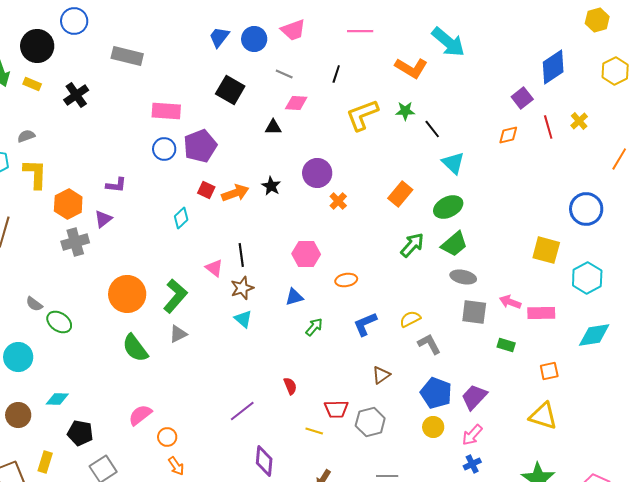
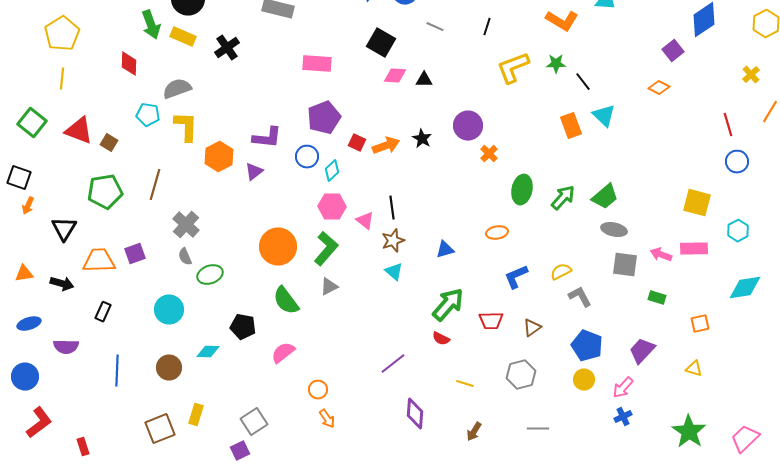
yellow rectangle: (32, 84) -> (183, 37), size x1.4
pink diamond: (296, 103) -> (395, 76), moved
yellow cross: (579, 121) -> (751, 75), moved
red line: (548, 127) -> (728, 125), moved
orange diamond: (508, 135) -> (659, 88), turned 40
gray semicircle: (26, 136) -> (177, 89), size x1.6
purple pentagon: (200, 146) -> (324, 118), moved
blue circle: (164, 149) -> (307, 157), moved
purple L-shape: (116, 185) -> (267, 138), size x1.4
orange rectangle: (400, 194) -> (571, 126), moved, turned -60
green ellipse: (448, 207) -> (522, 190), moved, turned -52
blue circle: (586, 209) -> (737, 162), size x0.7
gray cross: (75, 242) -> (186, 225), moved, turned -32
pink hexagon: (306, 254) -> (332, 207), moved
cyan hexagon: (587, 278) -> (738, 231), size x0.7
gray semicircle: (34, 304) -> (185, 257), turned 30
pink rectangle: (541, 313) -> (694, 249), moved
green ellipse: (59, 322) -> (210, 275), turned -55
green arrow: (314, 327) -> (448, 305), moved, size x1.8
red semicircle: (290, 386) -> (441, 339), turned 138
purple trapezoid: (474, 397) -> (642, 351), moved
red trapezoid: (336, 409) -> (491, 321), moved
pink semicircle: (140, 415) -> (283, 353), moved
yellow triangle: (543, 416) -> (694, 369), size x0.6
black pentagon: (80, 433) -> (243, 327), moved

